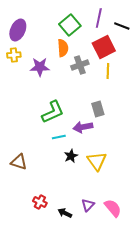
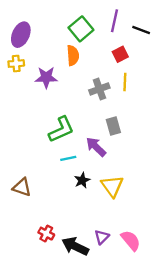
red square: (104, 47) -> (120, 54), size x0.6
gray cross: (80, 65) -> (99, 89), moved
purple arrow: (83, 127) -> (96, 147), turned 54
black arrow: (65, 213) -> (75, 246), size x1.6

